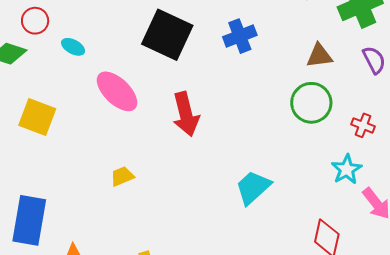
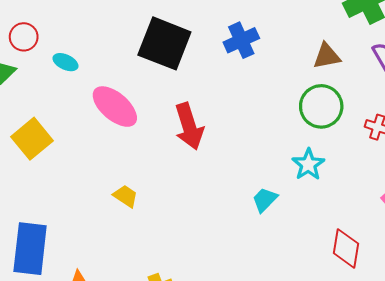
yellow square: (37, 117) -> (32, 139), turned 33
cyan star: (347, 169) -> (308, 164), moved
yellow trapezoid: (122, 176) -> (126, 196), turned 60
cyan trapezoid: (253, 187) -> (265, 200), size x0.7

